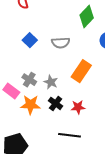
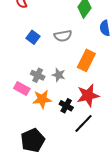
black cross: (56, 103) -> (66, 106), moved
red star: (78, 107) -> (88, 95), size x1.6
black line: (70, 135) -> (83, 123), turned -45

